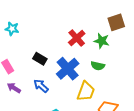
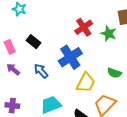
black rectangle: (40, 59) -> (33, 42), moved
green semicircle: (98, 66) -> (114, 73), moved

